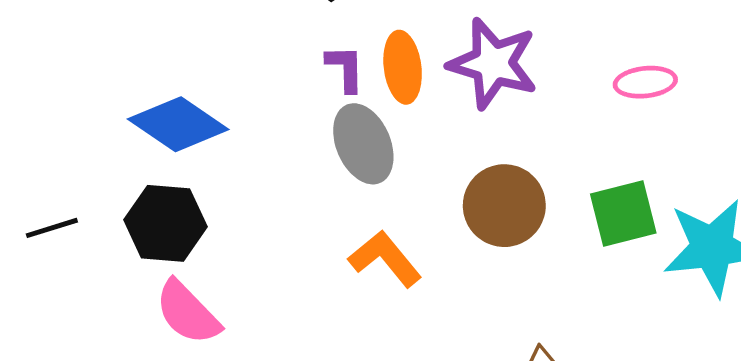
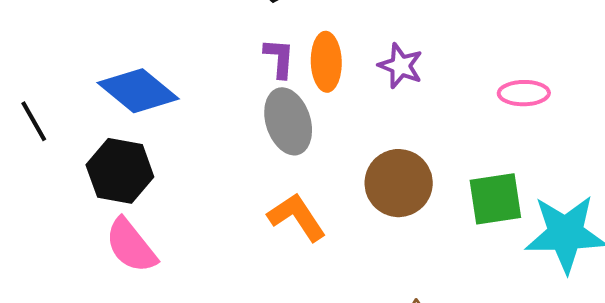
purple star: (493, 63) -> (401, 66), size x0.6
black line: (52, 228) -> (34, 121), moved, turned 72

